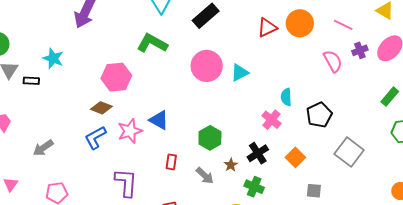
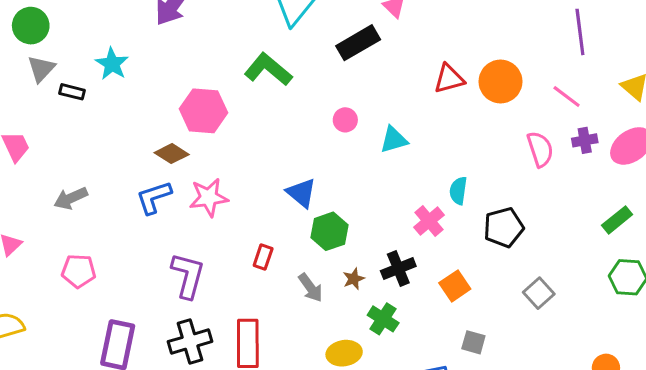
pink circle: (207, 66) -> (345, 120), size x0.5
blue triangle: (159, 120) -> (301, 193), moved
gray square: (349, 152) -> (539, 293), size x0.7

